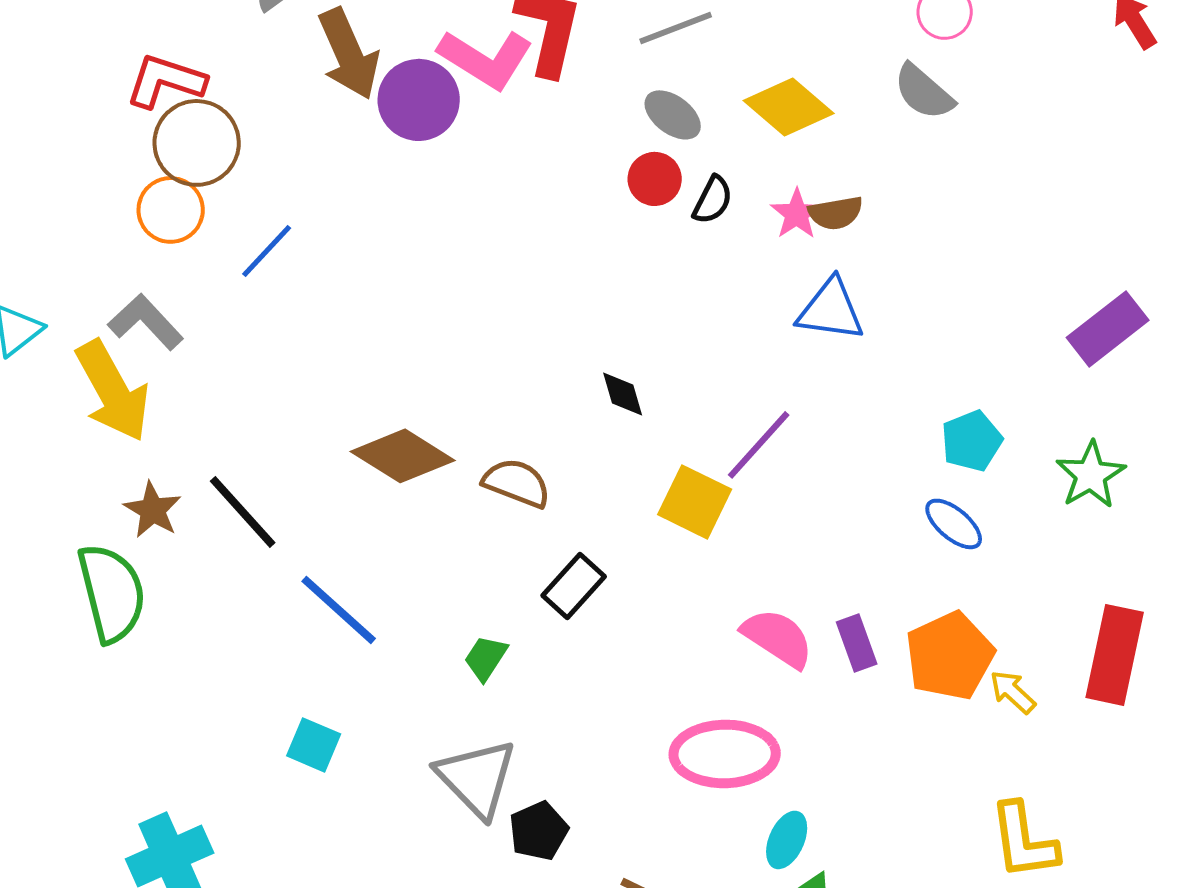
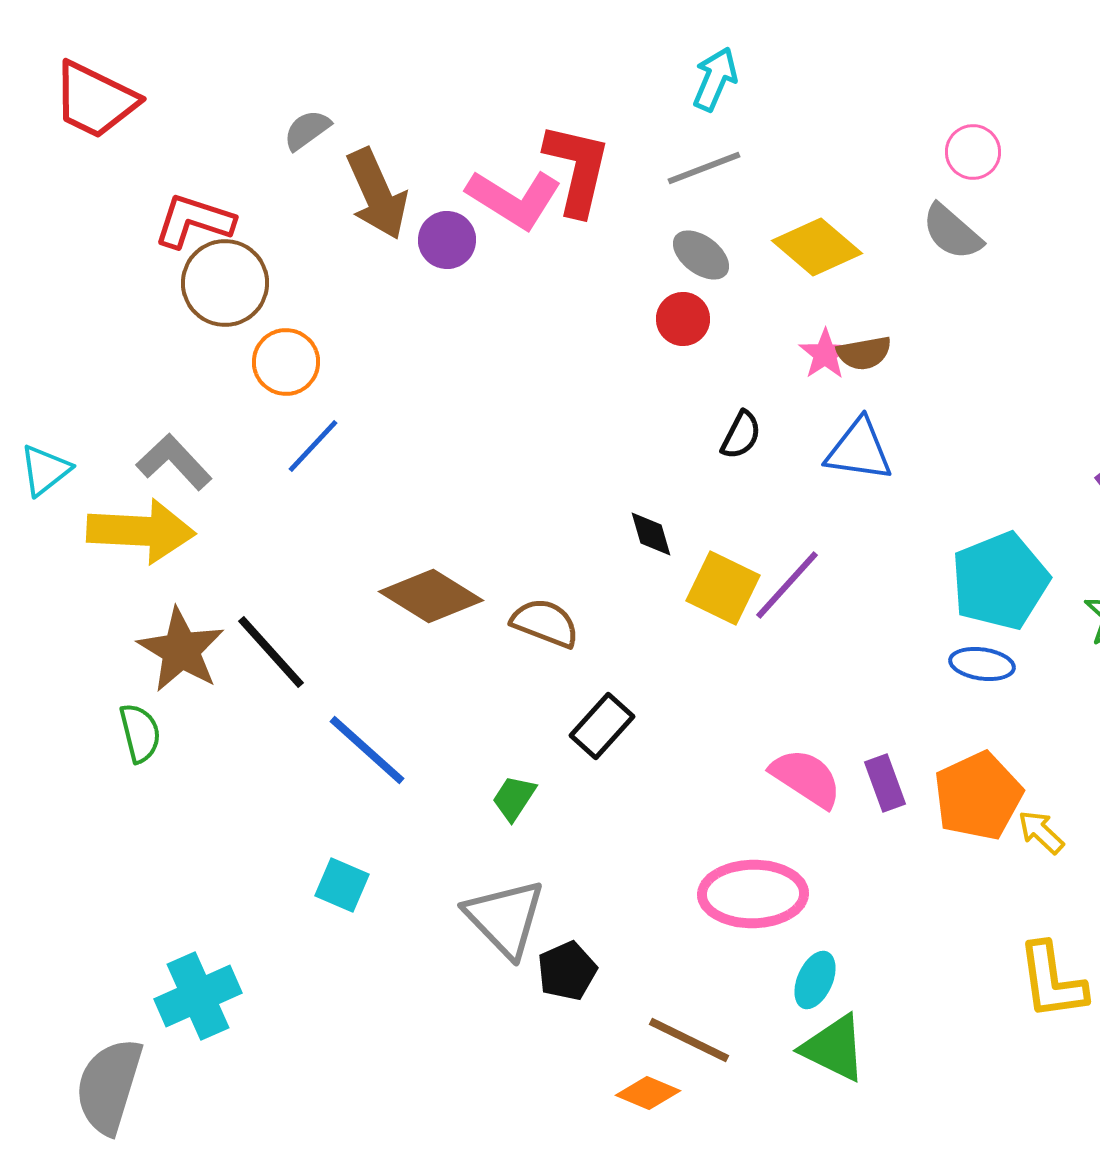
purple circle: (419, 100) -> (447, 240), size x0.7
black semicircle: (713, 200) -> (741, 435), moved
orange circle: (171, 210) -> (286, 362), moved
blue line: (267, 251) -> (313, 446), moved
yellow arrow: (113, 391) -> (141, 531), turned -58
cyan pentagon: (972, 441) -> (1000, 581), size x1.6
yellow square: (695, 502) -> (723, 588), moved
brown star: (153, 510) -> (181, 650), size x1.5
blue ellipse: (954, 524) -> (982, 664), turned -32
green semicircle: (112, 593) -> (140, 733), size x0.6

